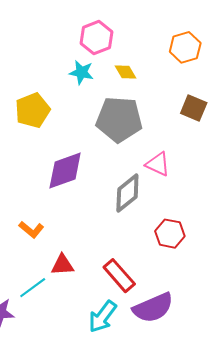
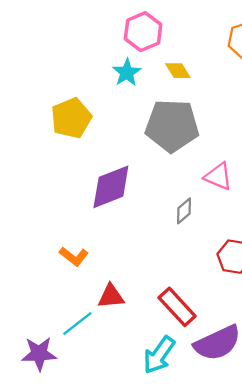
cyan star: (81, 72) -> (127, 73), turned 30
gray diamond: (127, 193) -> (184, 211), size x0.6

